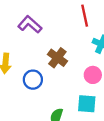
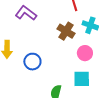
brown cross: (57, 58) -> (66, 31), moved

